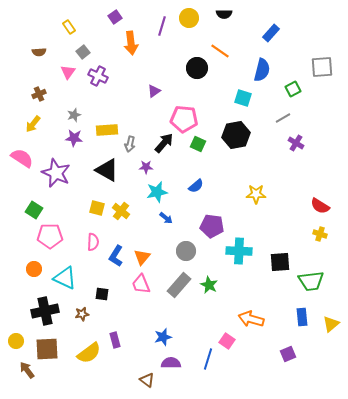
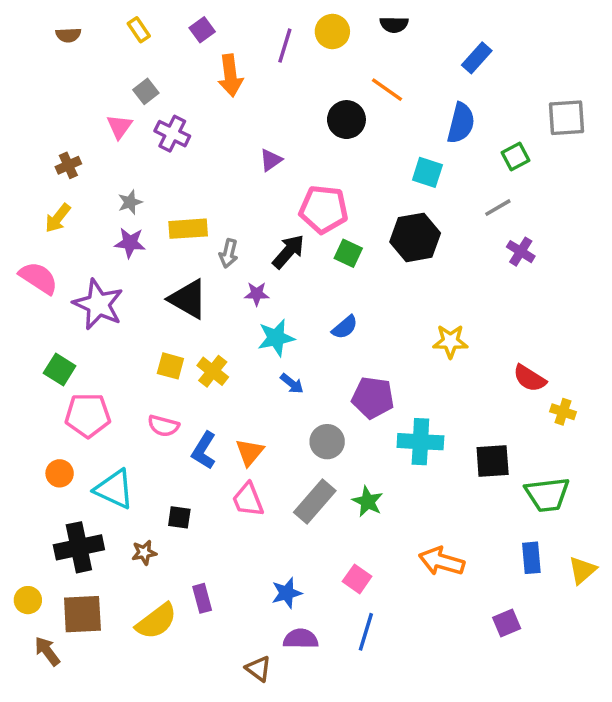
yellow rectangle: (69, 27) -> (139, 30), moved
brown semicircle: (39, 52) -> (68, 35), moved
red semicircle: (320, 206) -> (530, 378), moved
pink semicircle: (93, 242) -> (163, 426), turned 102
pink square: (227, 341) -> (357, 579), moved

